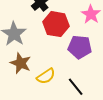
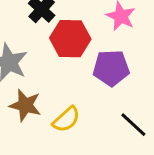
black line: (76, 87) -> (133, 125), moved

